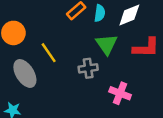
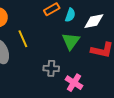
gray cross: (88, 68) -> (51, 68), moved

